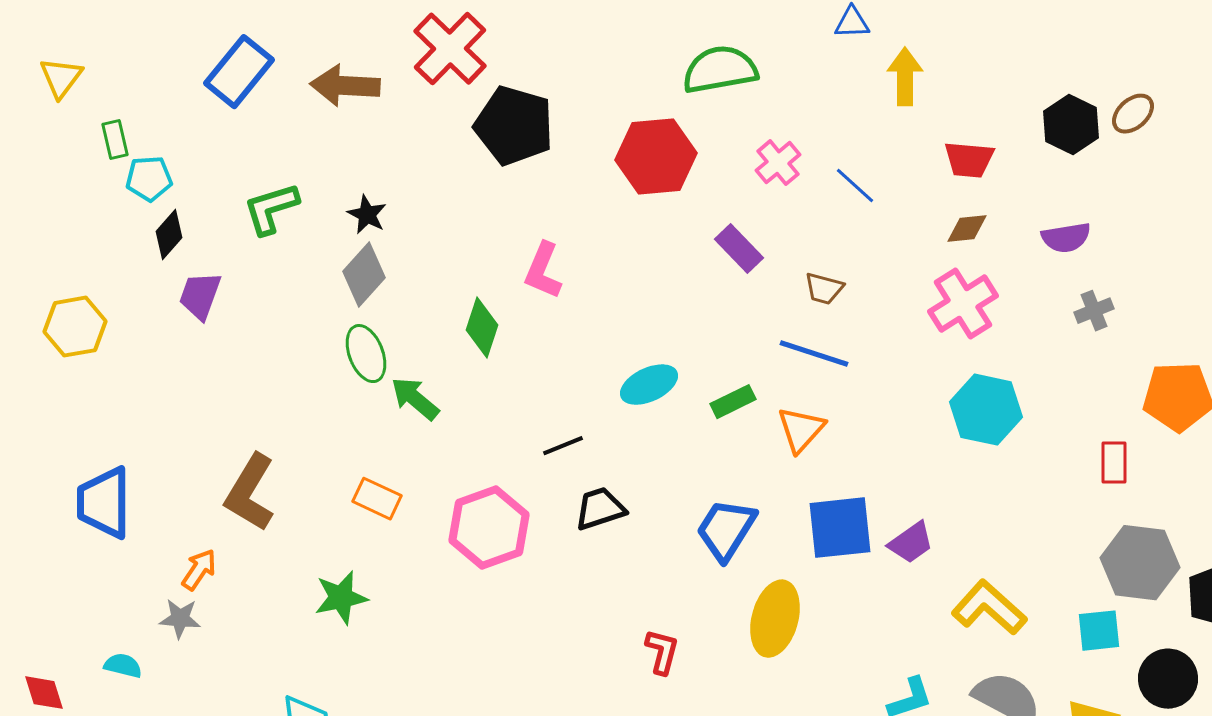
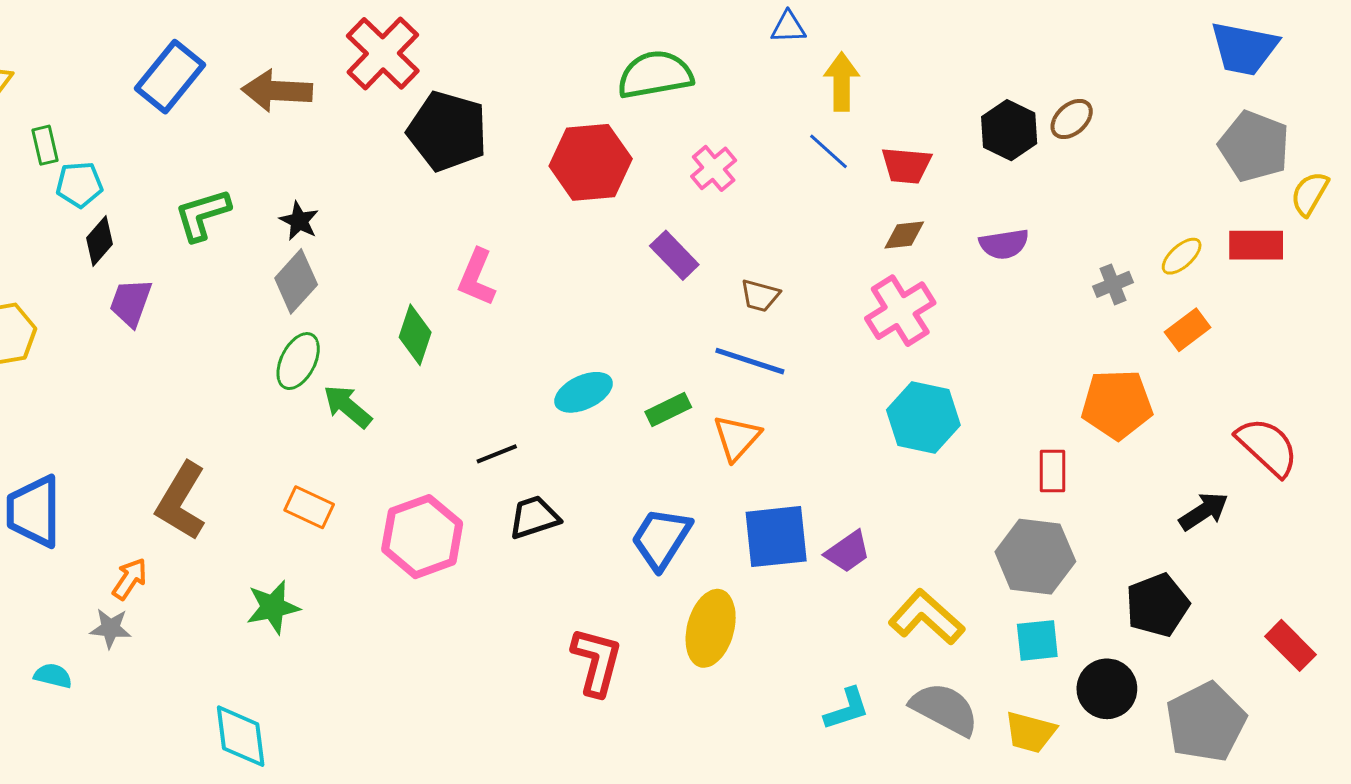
blue line: (855, 186) -> (829, 151), moved
gray cross: (1094, 311) -> (1113, 284), moved
green ellipse: (366, 354) -> (298, 361), turned 48
gray hexagon: (1140, 563) -> (1035, 557), moved
red L-shape: (662, 652) -> (597, 662), size x1.5

